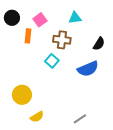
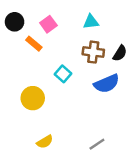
orange rectangle: (28, 36) -> (34, 44), turned -56
brown cross: (62, 40) -> (93, 52), moved
yellow circle: (22, 95) -> (33, 98), moved

